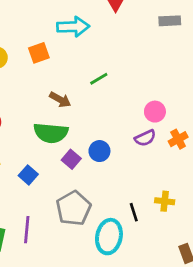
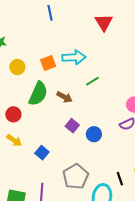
cyan arrow: (73, 27) -> (74, 57), moved
green semicircle: (51, 133) -> (38, 94), moved, turned -70
purple square: (71, 159) -> (72, 126), moved

